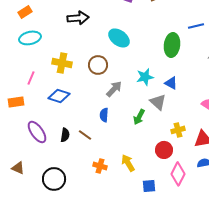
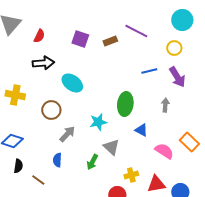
black arrow: (78, 18) -> (43, 63), moved
green ellipse: (172, 45) -> (125, 104), moved
yellow cross: (62, 63) -> (15, 95), moved
blue triangle: (171, 83) -> (141, 130), moved
black semicircle: (65, 135) -> (18, 166), moved

